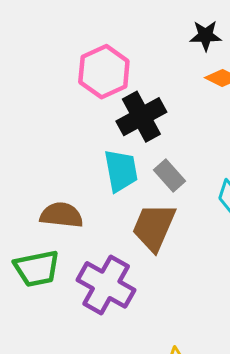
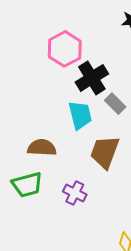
gray rectangle: (169, 175) -> (115, 104), moved
purple cross: (106, 285) -> (75, 193), size x0.6

